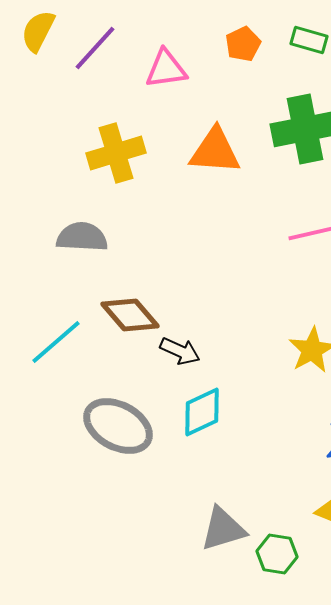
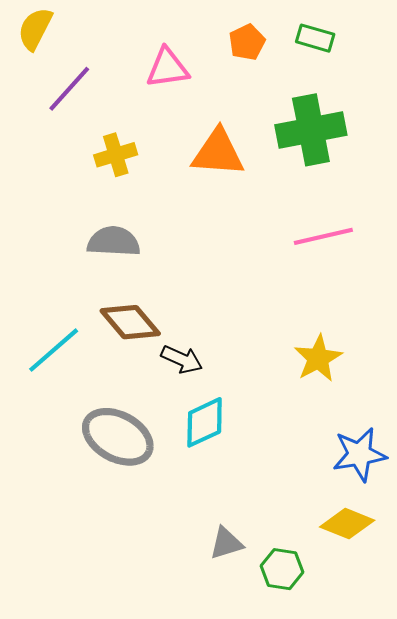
purple line: (95, 48) -> (69, 89), moved
yellow cross: (116, 153) -> (116, 155), size x0.7
gray semicircle: (82, 237) -> (114, 242), moved
gray triangle: (223, 529) -> (226, 543), size x0.7

